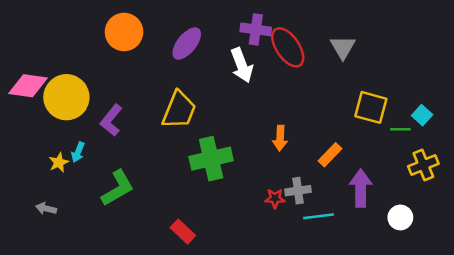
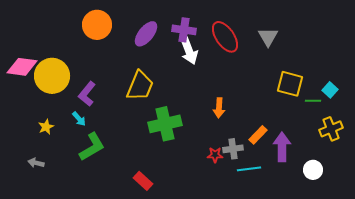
purple cross: (256, 29) -> (184, 30), moved
cyan arrow: (78, 152) -> (79, 119), moved, turned -63
orange rectangle: (330, 155) -> (258, 135), moved

